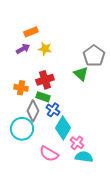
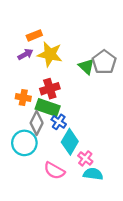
yellow star: (45, 49) -> (50, 54), size x1.6
green triangle: (81, 74) -> (86, 66), moved
green rectangle: (43, 97) -> (48, 107), size x1.5

